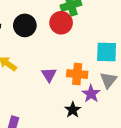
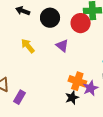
orange cross: (77, 74) -> (77, 81), moved
purple triangle: (49, 75) -> (62, 46), moved, turned -32

